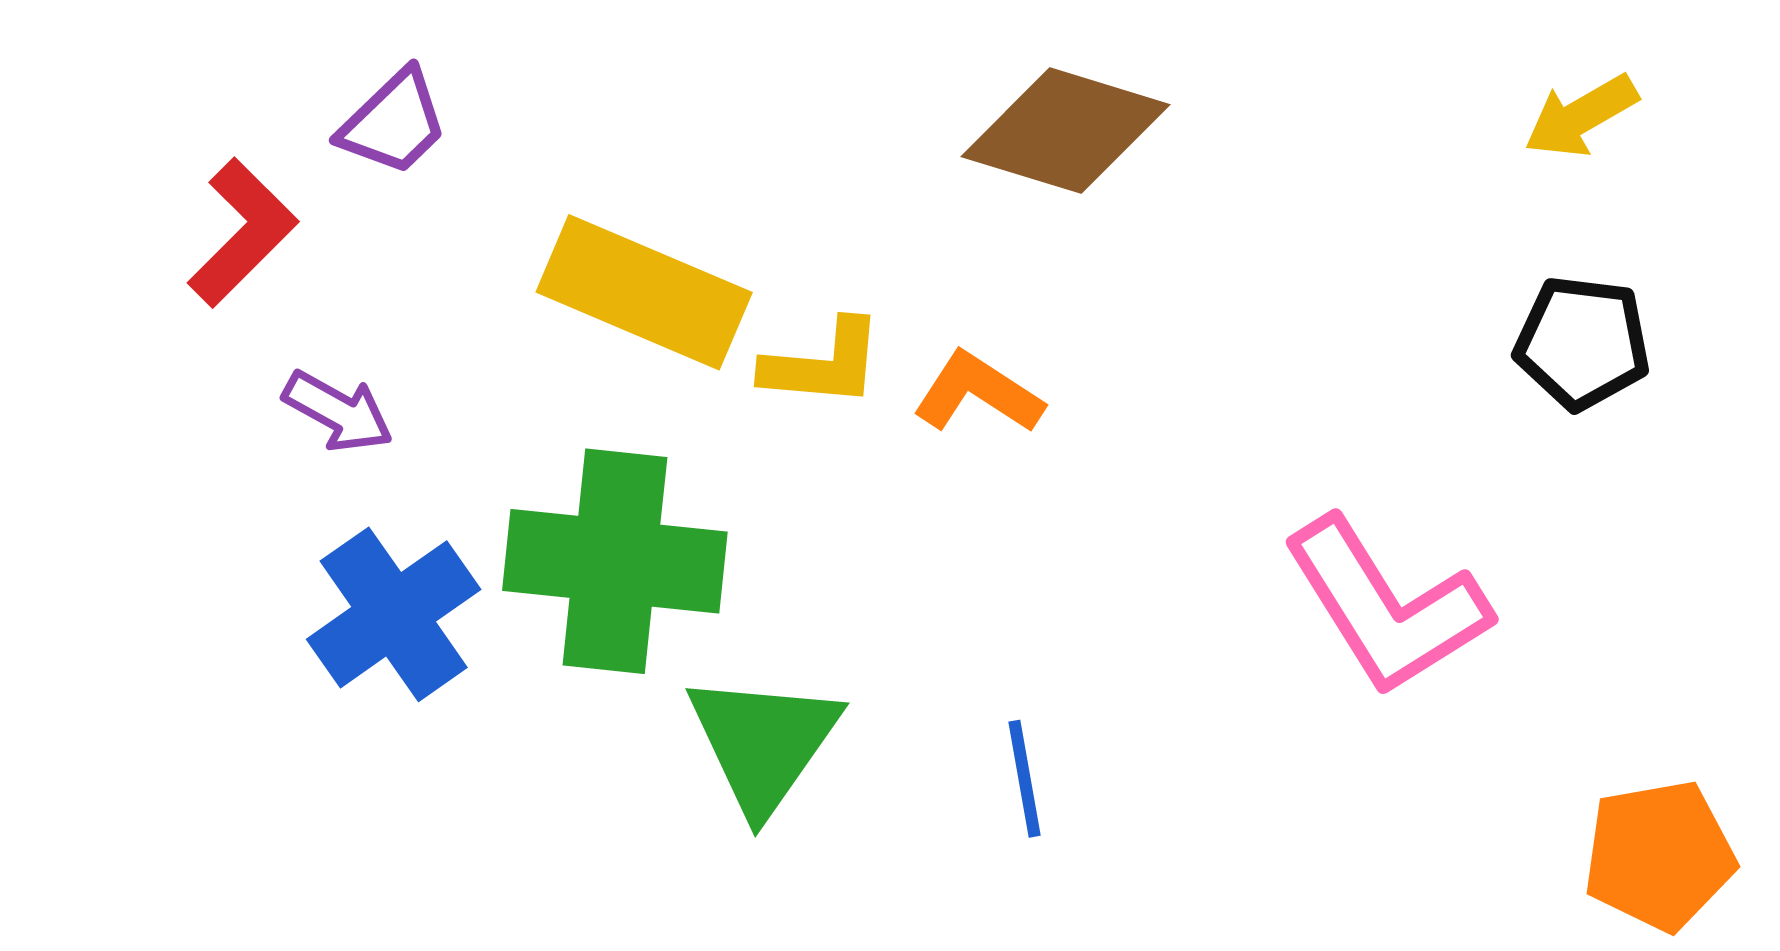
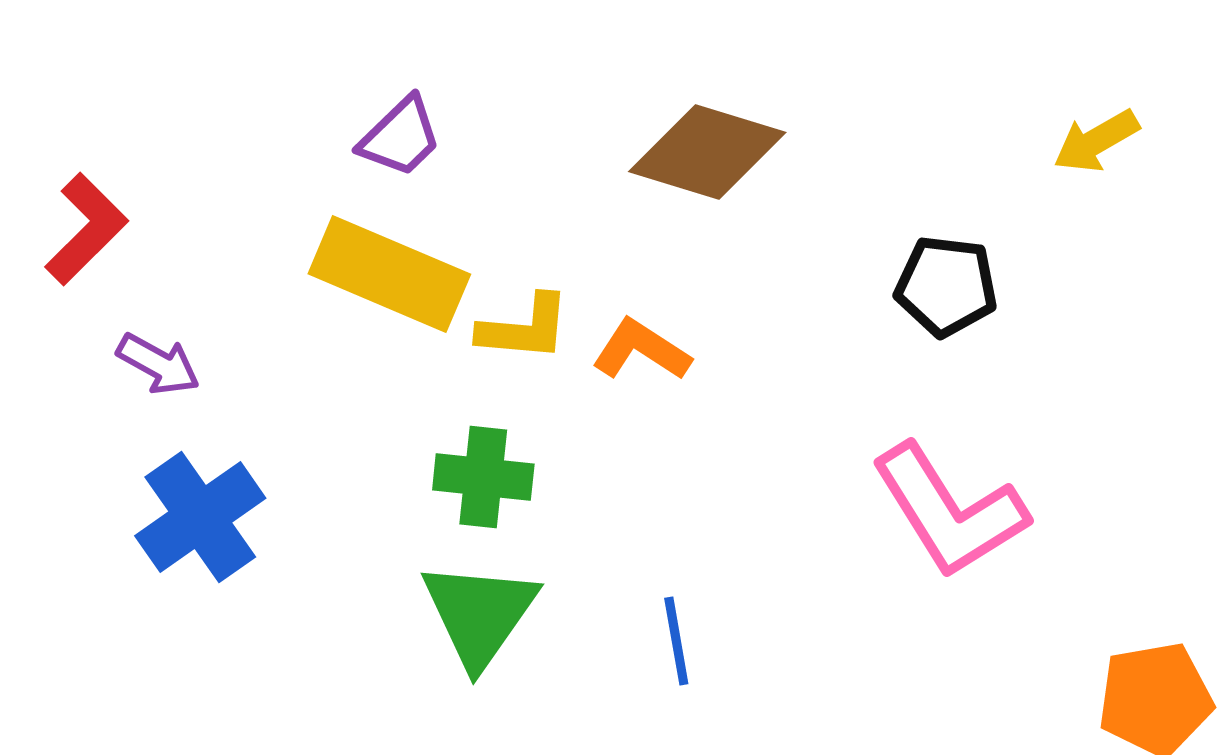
purple trapezoid: (394, 123) -> (400, 137), moved
black pentagon: (1582, 343) -> (946, 286), moved
green cross: (615, 561) -> (483, 477), moved, size x0.6

